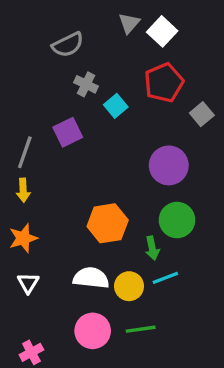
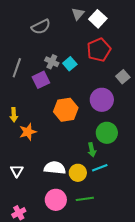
gray cross: (86, 84) -> (52, 62), moved
gray square: (202, 114) -> (123, 77), moved
gray line: (25, 152) -> (17, 68), moved
orange hexagon: (108, 223) -> (66, 110), moved
orange star: (23, 238) -> (28, 132), moved

